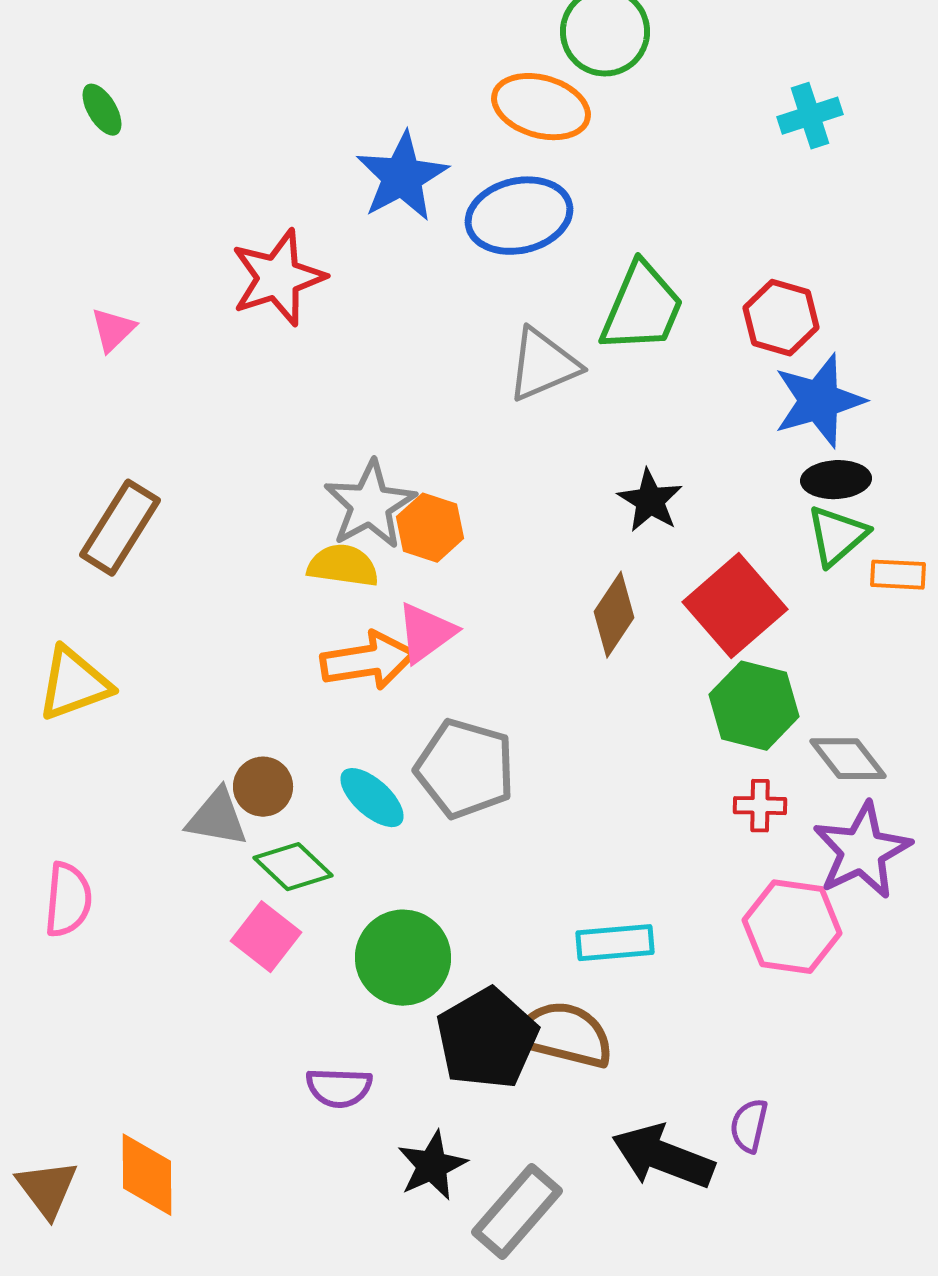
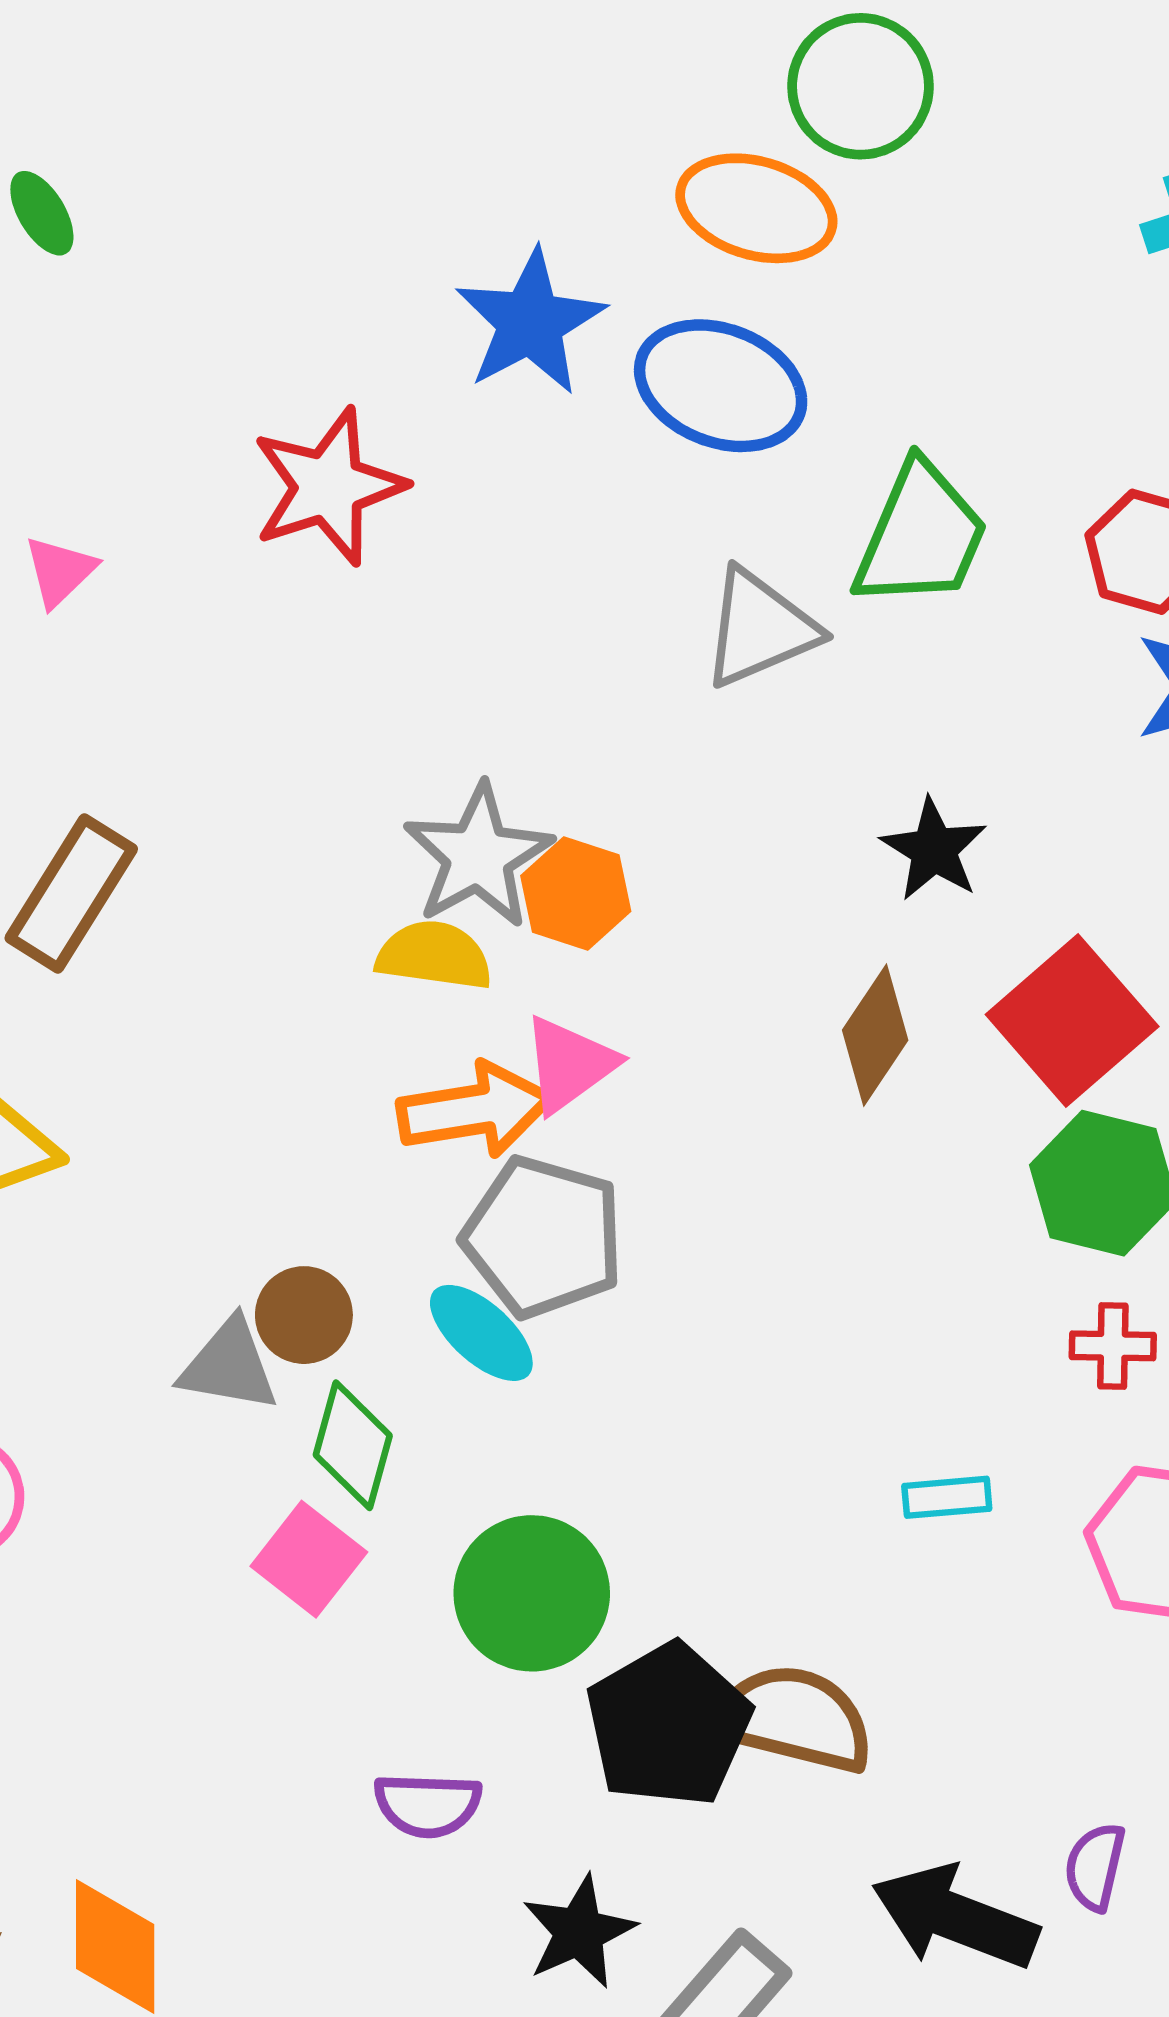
blue ellipse: (519, 216) -> (721, 386), turned 34
gray pentagon: (465, 769) -> (543, 1237), moved
green diamond: (293, 867) -> (353, 1445), turned 62
cyan rectangle: (615, 943) -> (947, 1497), moved, size x0.7

